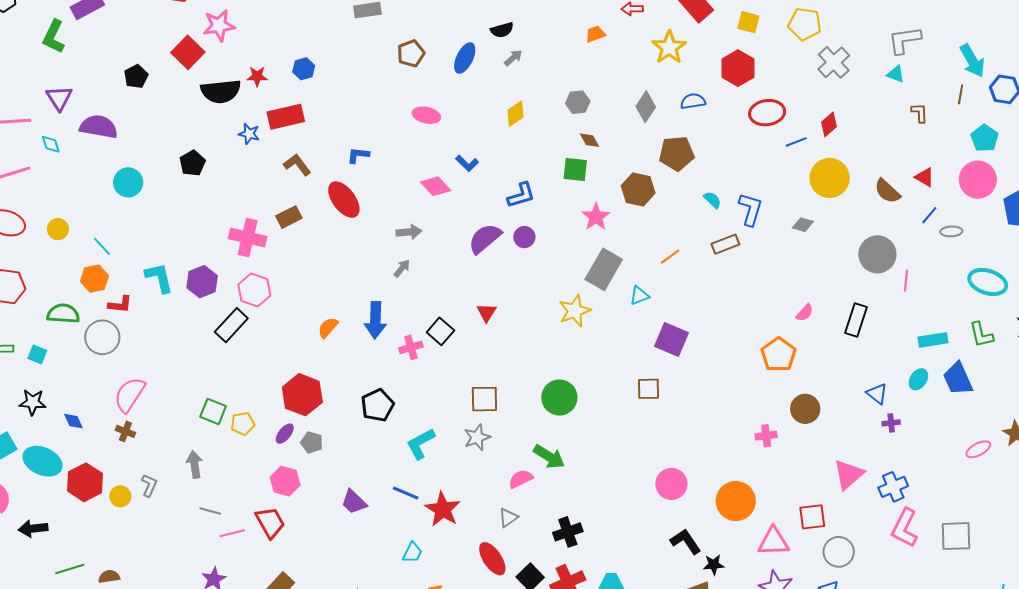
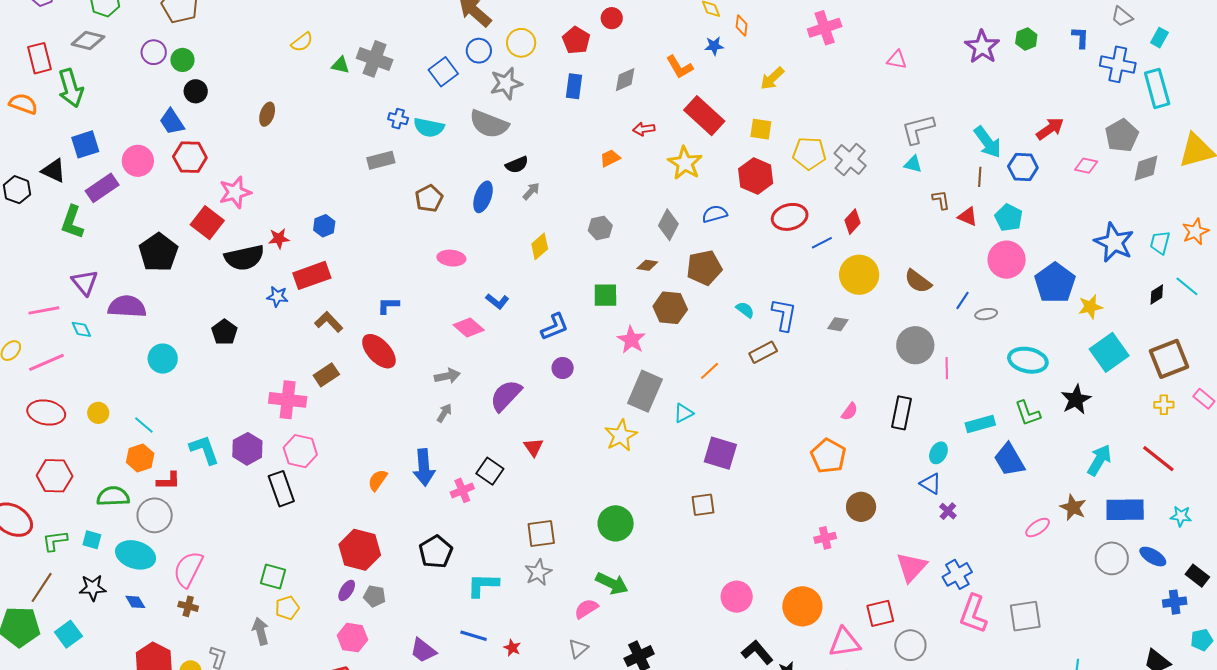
yellow pentagon: (805, 24) -> (809, 153), moved
black pentagon: (136, 76) -> (158, 252), size x1.6
brown diamond: (590, 140) -> (647, 265), moved, turned -45
red triangle: (925, 177) -> (968, 217), moved
purple semicircle: (485, 239) -> (506, 396), moved
black rectangle: (231, 325) -> (281, 489), turned -56
cyan ellipse: (918, 379) -> (938, 453), moved
purple cross: (891, 423) -> (948, 511), turned -36
yellow pentagon: (243, 424) -> (287, 608), moved
cyan L-shape: (421, 444) -> (483, 585), turned 36
cyan ellipse: (43, 461) -> (136, 555), moved
red star: (443, 509) -> (512, 648), size x0.5

